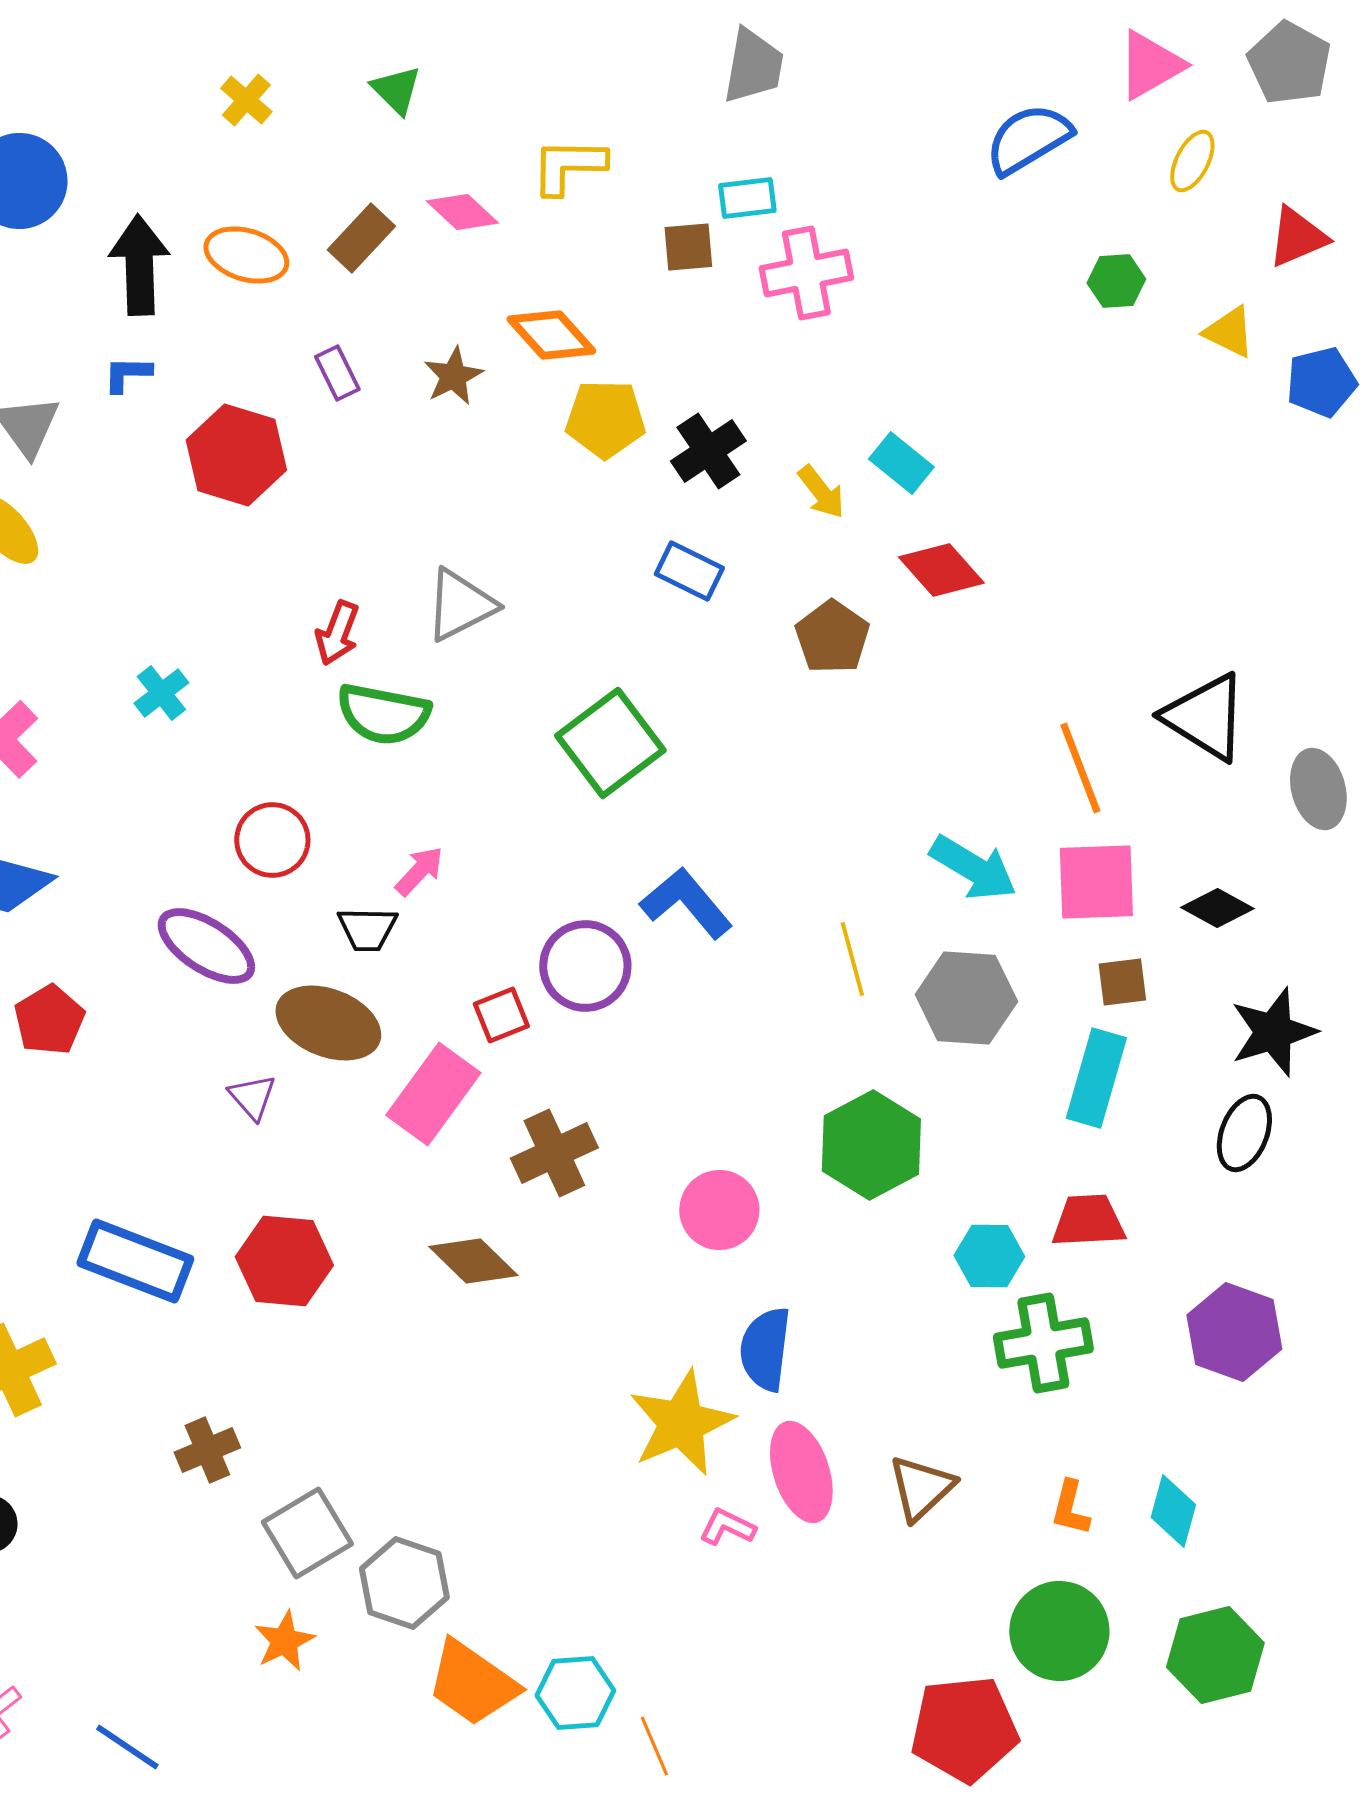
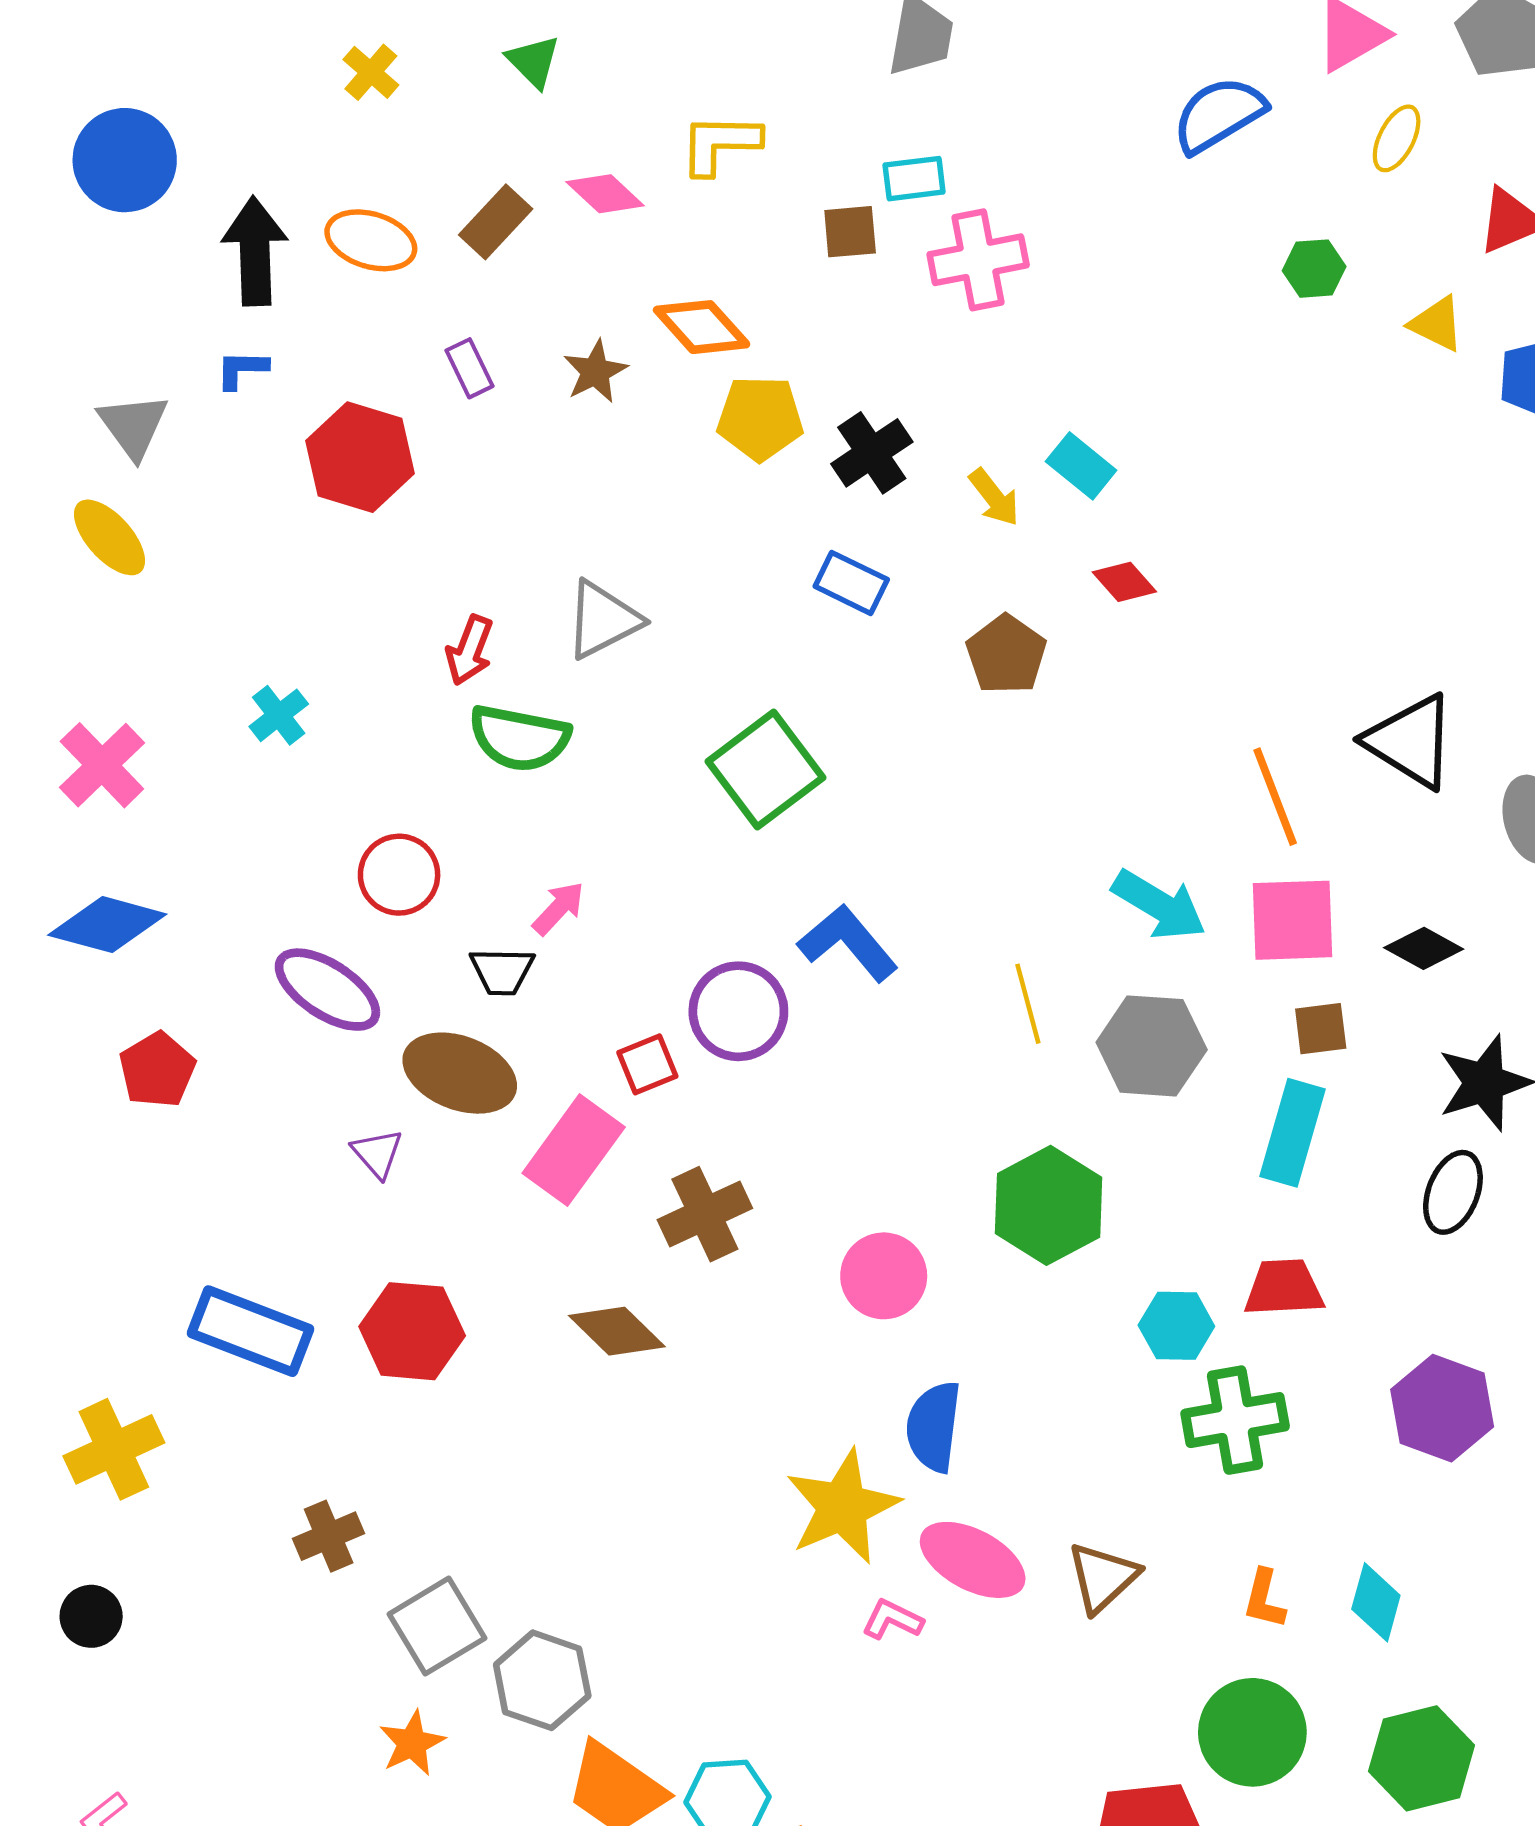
red diamond: (941, 570) -> (1124, 582), size x0.7
pink ellipse: (801, 1472) -> (973, 1560), turned -44

